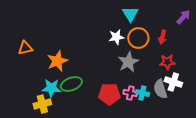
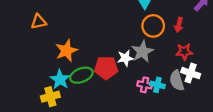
white star: (116, 37) -> (125, 58), moved
orange triangle: (25, 48) -> (39, 22), moved
cyan star: (51, 88) -> (60, 79), turned 30
red pentagon: (109, 94) -> (106, 68), moved

